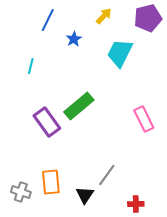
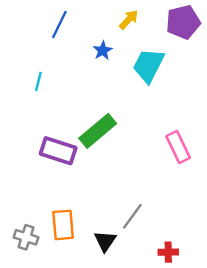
blue star: (74, 39) -> (103, 51), moved
purple rectangle: (47, 122) -> (58, 151), turned -36

